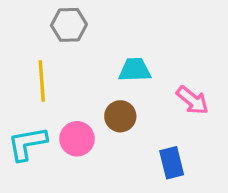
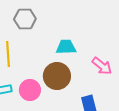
brown circle: (120, 116) -> (57, 76), size x1.4

